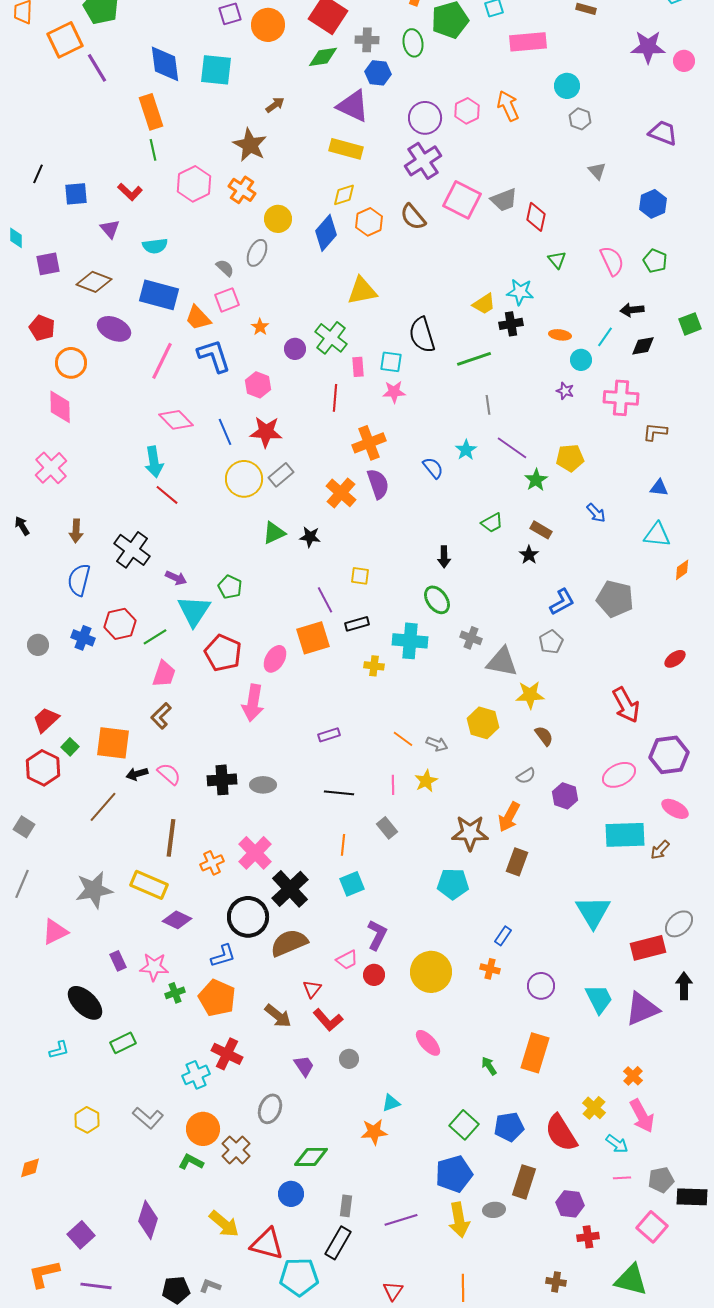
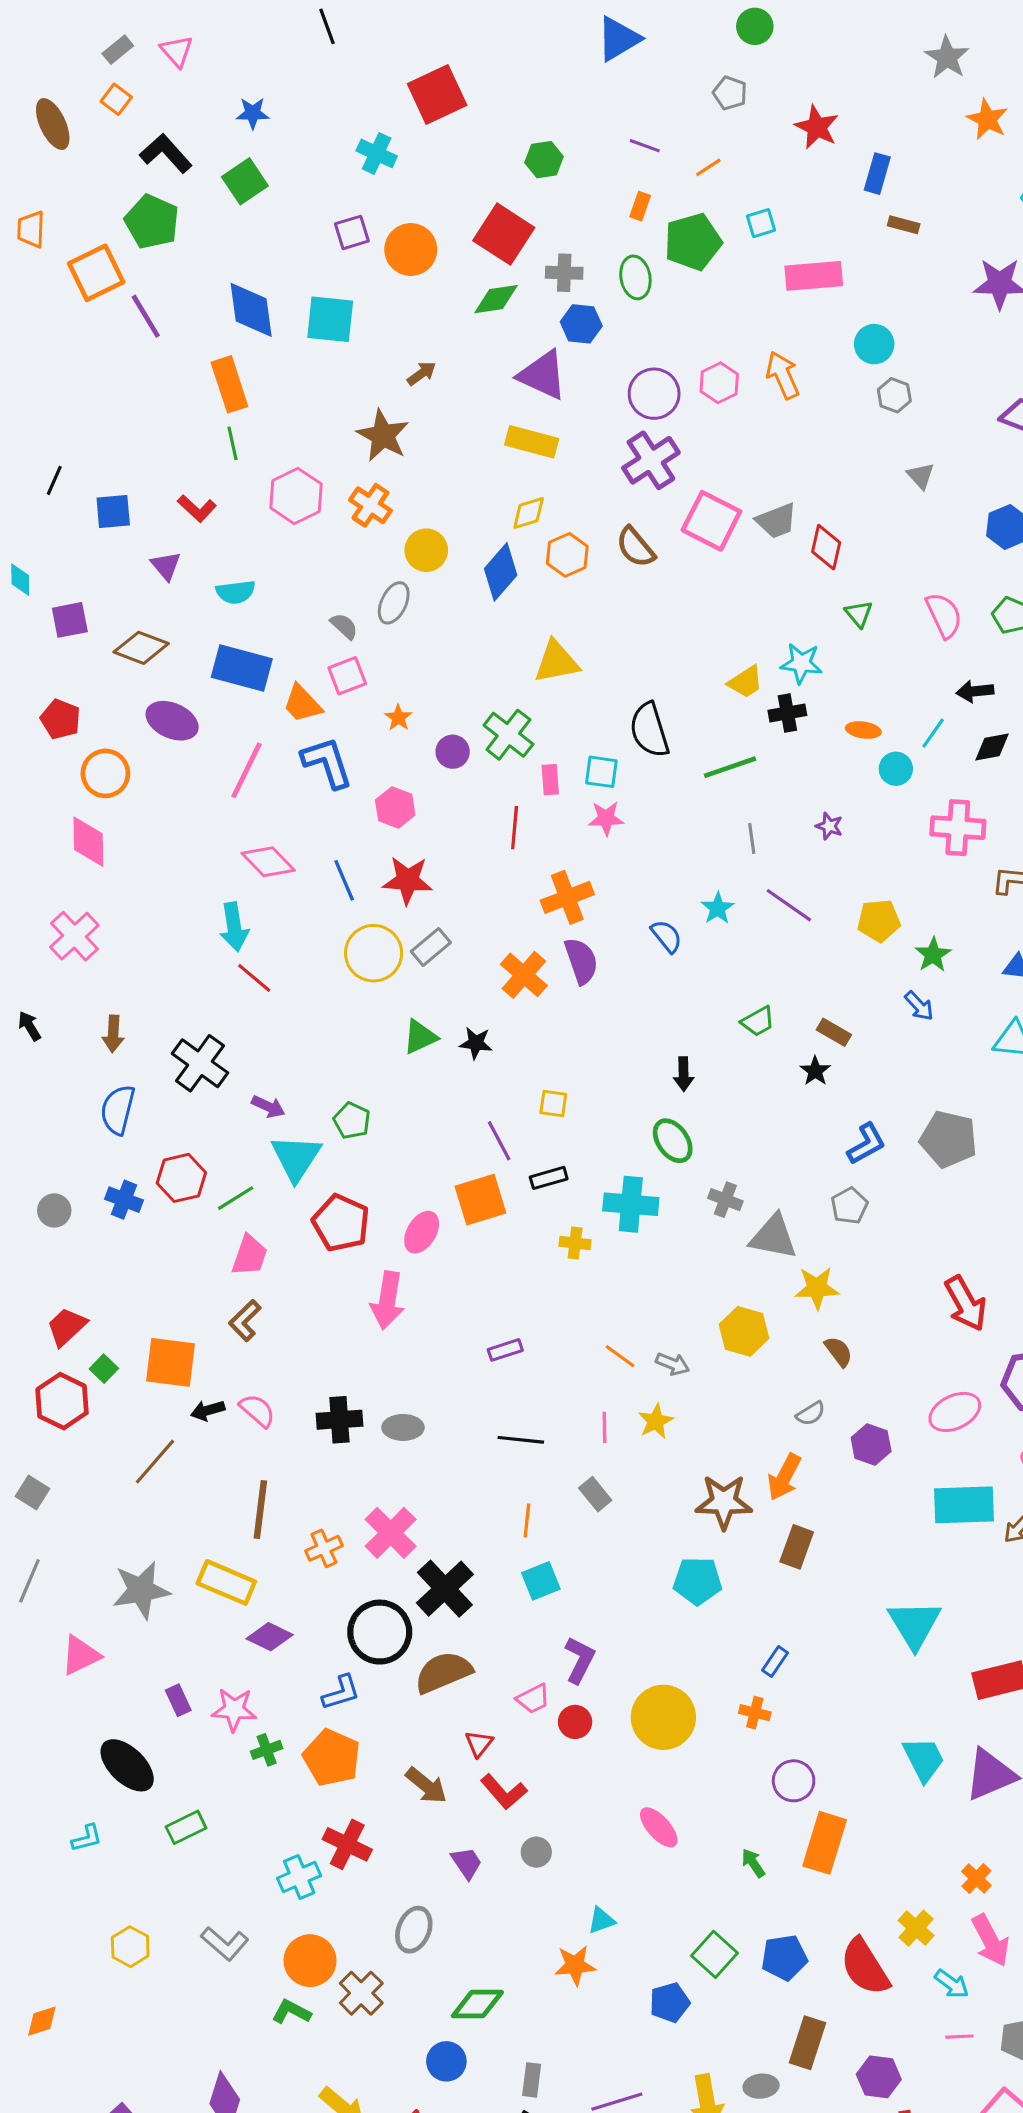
purple star: (565, 391) -> (829, 826), moved
green star: (536, 480) -> (933, 955), moved
purple circle: (541, 986) -> (794, 1781), moved
blue pentagon: (454, 1174) -> (670, 2002), moved, size x0.7

